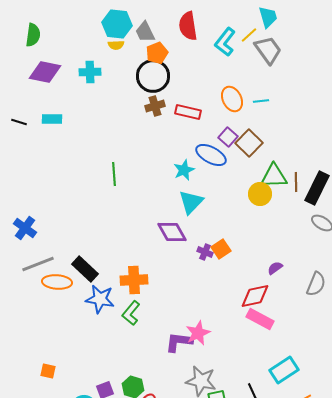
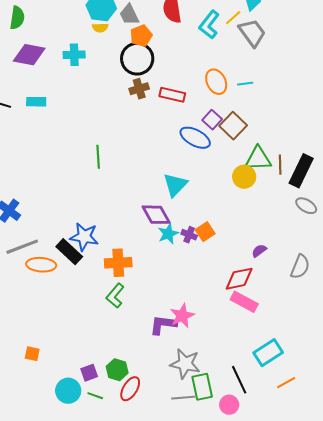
cyan star: (184, 170) -> (168, 234), moved
blue star: (100, 299) -> (84, 237), moved

